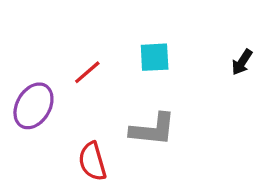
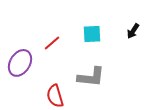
black arrow: (242, 62) -> (133, 31), moved

